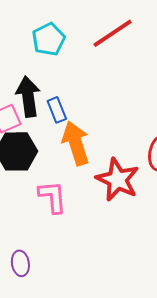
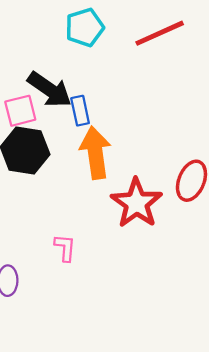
black arrow: (28, 97) -> (50, 90), turned 123
pink L-shape: (53, 197) -> (65, 248), moved, size x0.7

